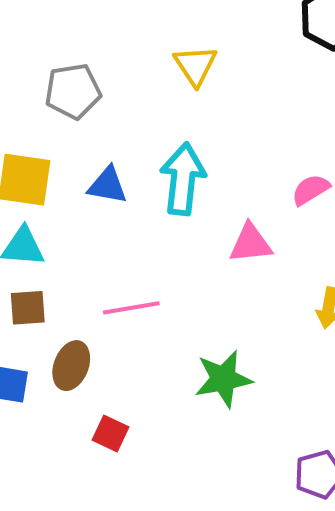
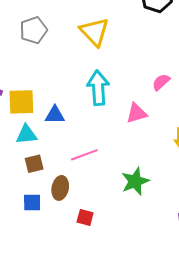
yellow triangle: (195, 65) -> (94, 32), size x1.4
gray pentagon: (73, 91) -> (33, 30), moved
blue triangle: (108, 185) -> (55, 115), moved

